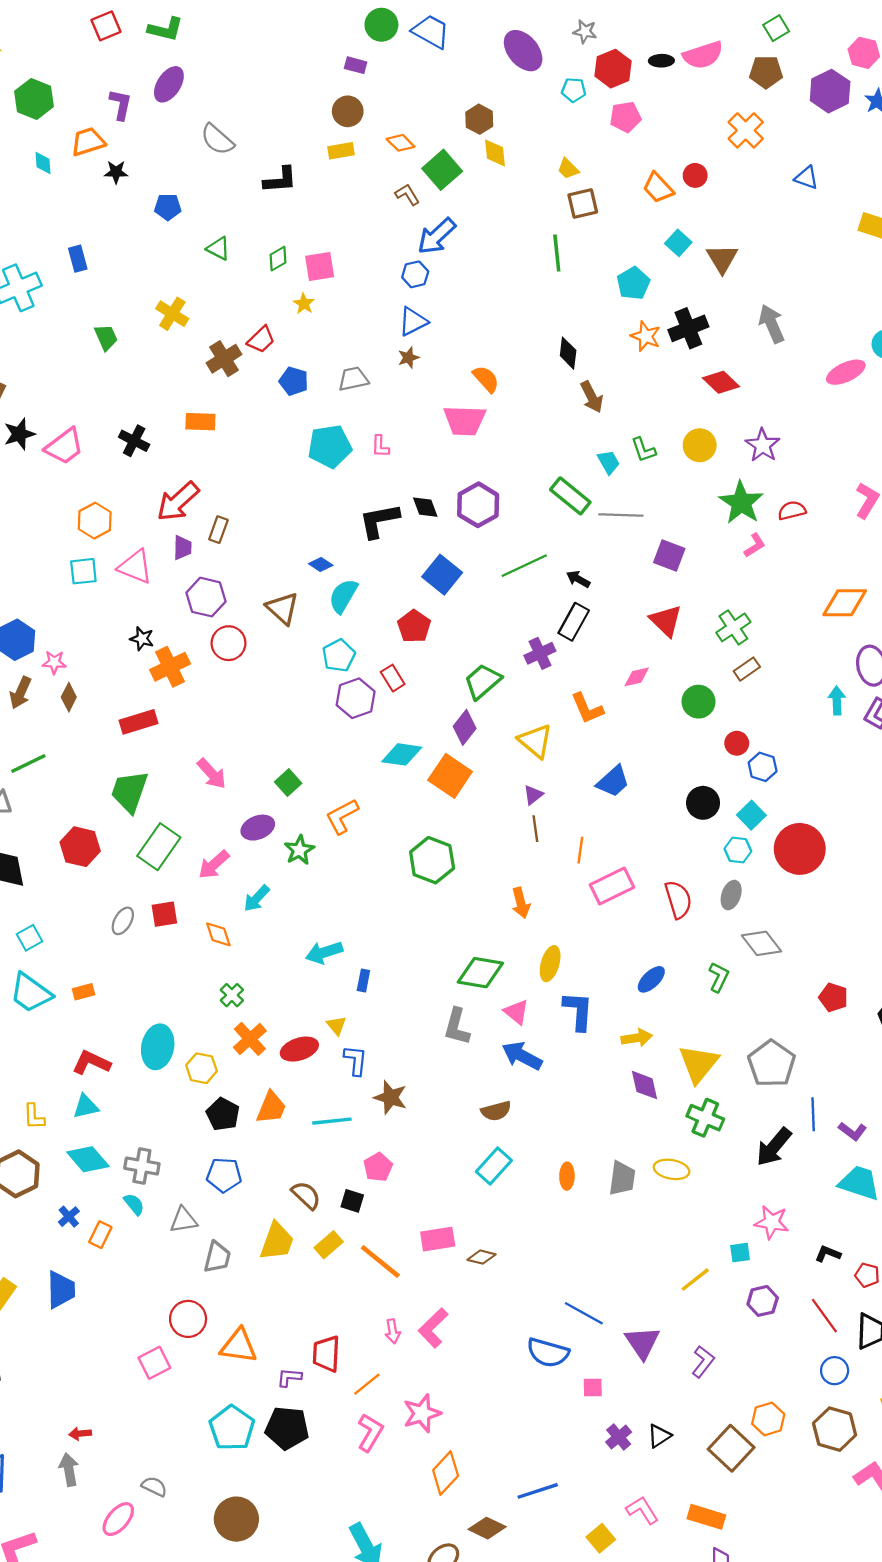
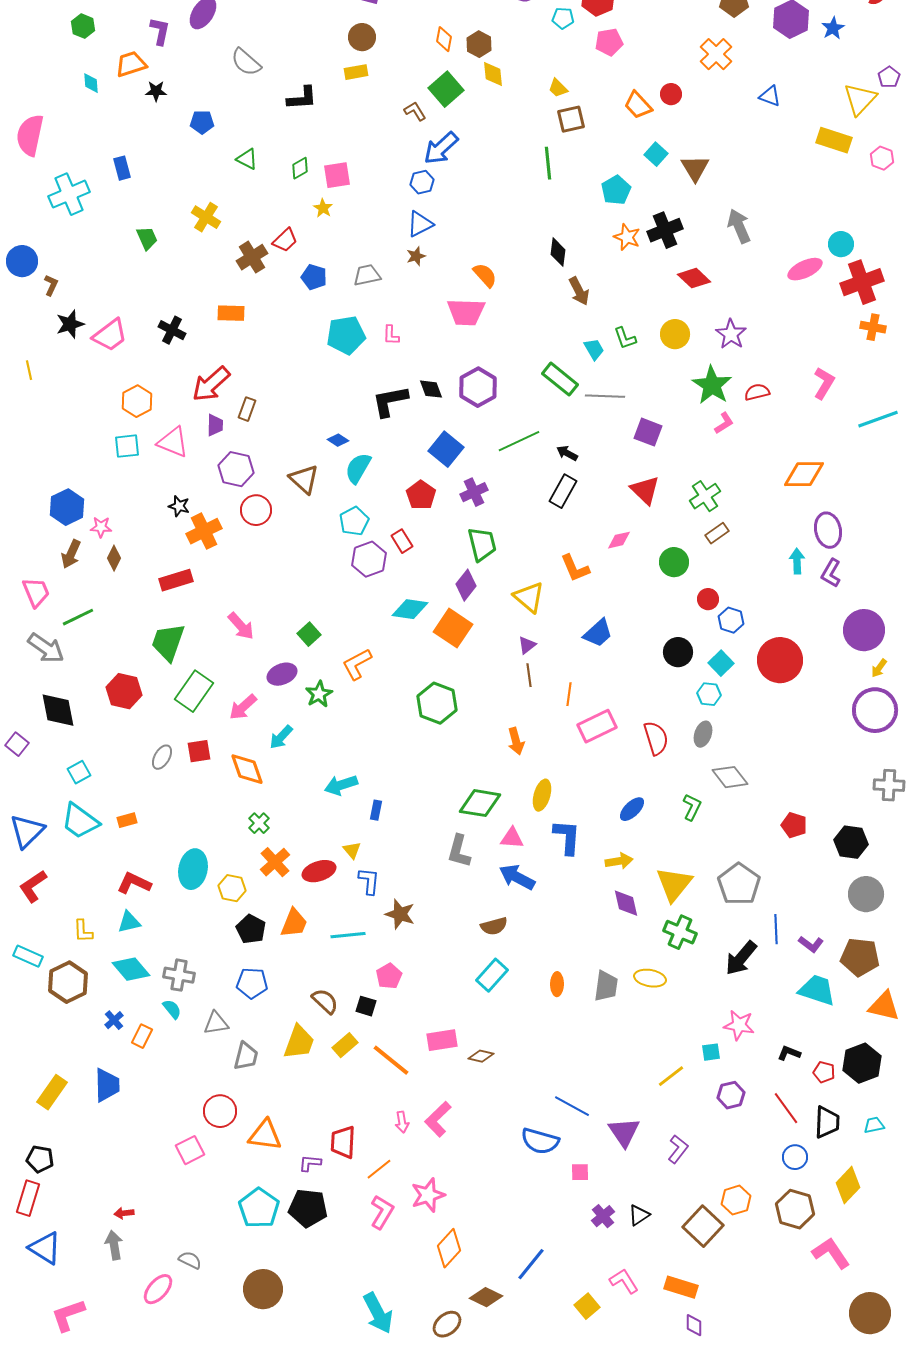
green hexagon: (34, 99) -> (83, 26), size x0.7
orange diamond: (401, 143) -> (444, 39), moved, turned 55
purple cross: (540, 653) -> (474, 492), moved
green trapezoid: (483, 681) -> (482, 544), turned 117
red circle: (800, 849) -> (780, 660), moved
orange diamond: (218, 934) -> (247, 769), size x1.4
pink triangle: (516, 1012) -> (512, 838), turned -35
blue line: (538, 1491) -> (531, 1264), turned -33

